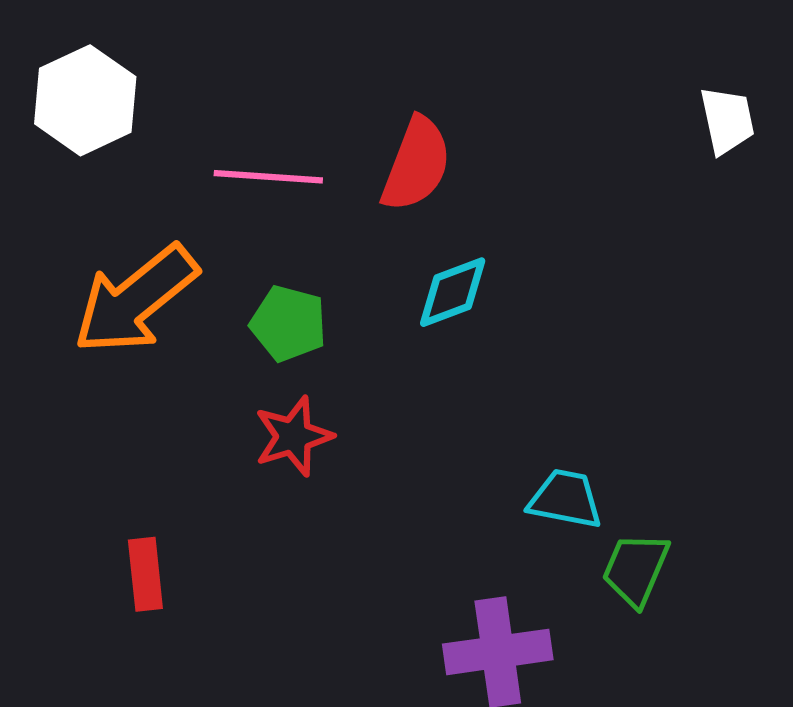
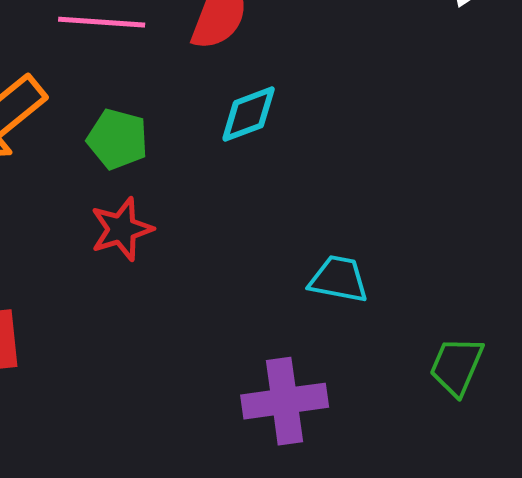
green trapezoid: (636, 569) -> (457, 366), moved

